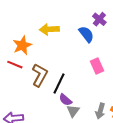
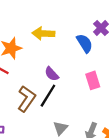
brown L-shape: (40, 75) -> (26, 99), moved
purple semicircle: (65, 100) -> (52, 74), moved

